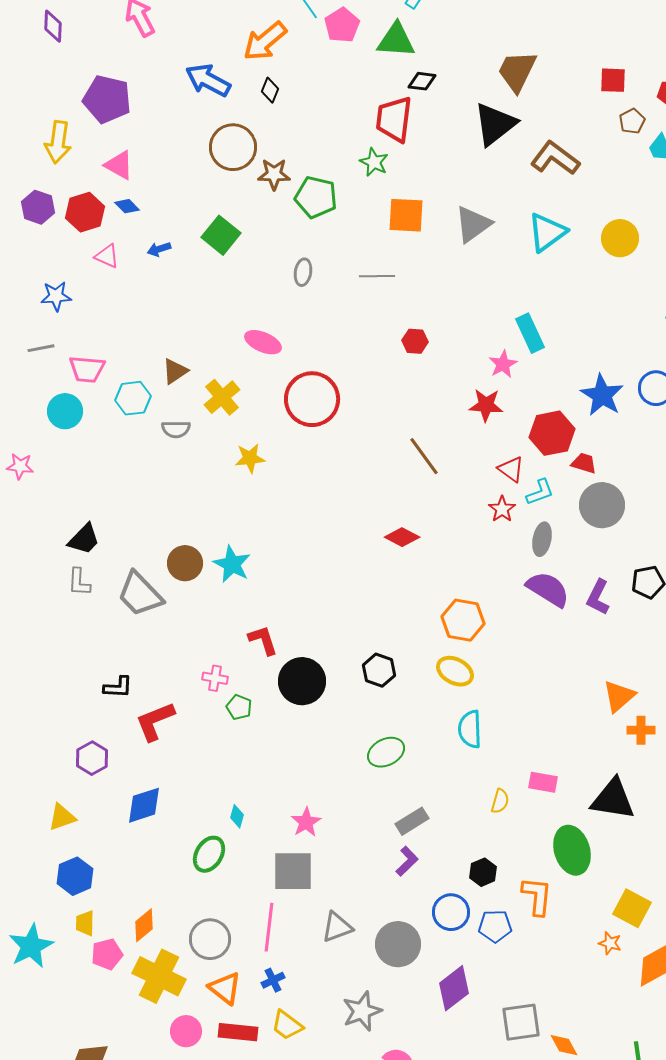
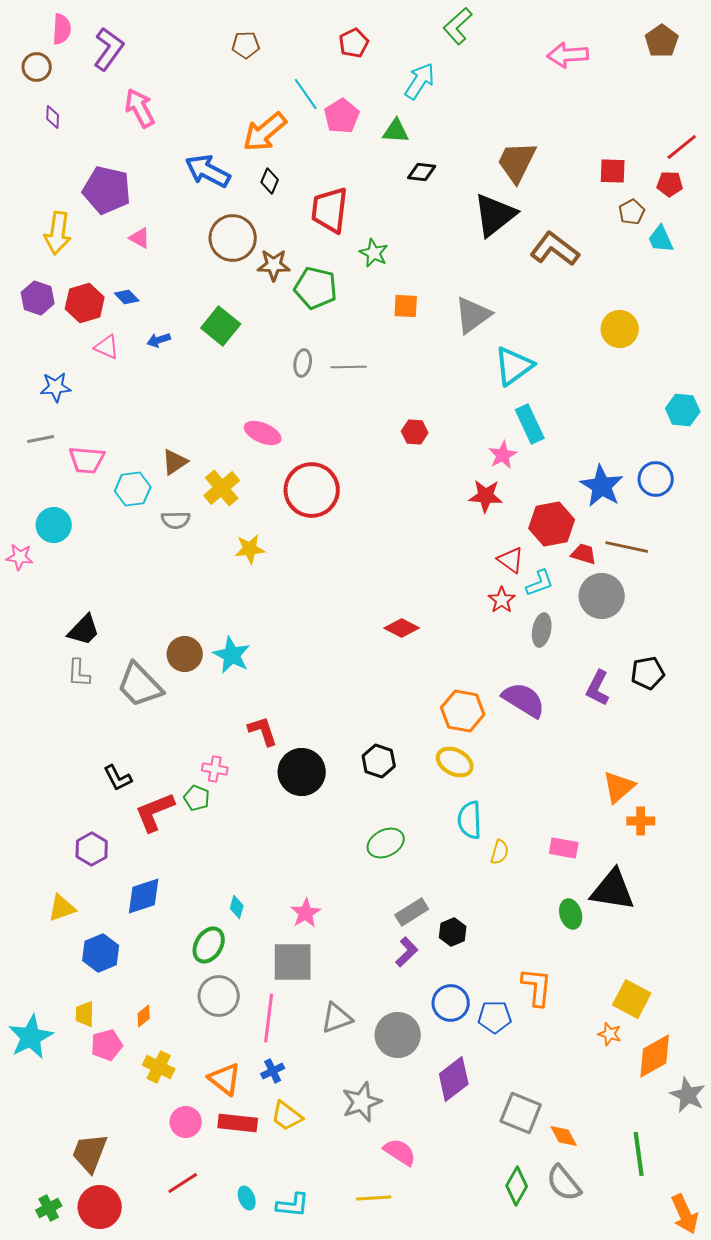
purple diamond: (53, 26) -> (53, 117), size x0.7
green triangle: (396, 40) -> (396, 131), size x0.7
red trapezoid: (394, 119) -> (330, 210), moved
pink triangle: (119, 165) -> (140, 238), moved, size x0.7
orange square: (406, 215) -> (406, 306), size x0.7
cyan triangle: (547, 232) -> (514, 366), moved
gray line: (377, 276) -> (349, 367), moved
cyan circle: (65, 411) -> (54, 525), moved
brown line: (424, 456) -> (627, 547), moved, turned -42
purple semicircle: (548, 589) -> (524, 700), moved
black L-shape: (118, 687) -> (118, 778), turned 60
green pentagon: (239, 707) -> (197, 798), moved
pink rectangle: (543, 782) -> (564, 848), moved
yellow semicircle: (500, 801) -> (500, 852), moved
green ellipse: (572, 850) -> (571, 914), moved, size x0.6
black hexagon: (483, 872) -> (453, 932), moved
blue hexagon: (75, 876) -> (101, 953), moved
orange diamond: (144, 925) -> (144, 1016), size x0.7
gray circle: (210, 939) -> (219, 996), moved
yellow cross: (159, 976) -> (159, 1067), size x0.6
gray square: (521, 1022) -> (521, 1113), turned 30

